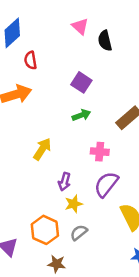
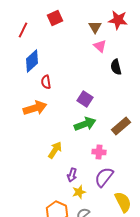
pink triangle: (80, 26) -> (100, 46), moved
black semicircle: (105, 41) -> (116, 67), moved
green arrow: (81, 115) -> (85, 124), size x1.5

